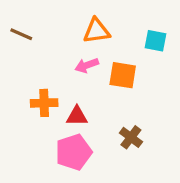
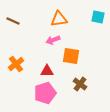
cyan square: (155, 41) -> (98, 17), moved
orange square: (123, 75) -> (71, 56), moved
orange cross: (44, 103) -> (16, 64), moved, turned -35

